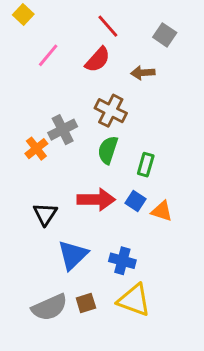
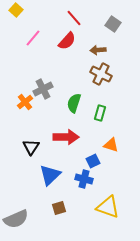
brown cross: (111, 111) -> (101, 74), moved
blue square: (136, 201) -> (93, 161), moved, turned 32
yellow triangle: (134, 300) -> (108, 207), moved
gray semicircle: (50, 307) -> (16, 219), moved

